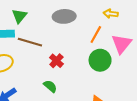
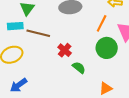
green semicircle: (50, 86) -> (79, 68), moved

